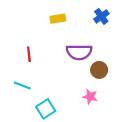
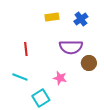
blue cross: (101, 16) -> (81, 19), moved
pink star: (90, 97) -> (60, 78), moved

